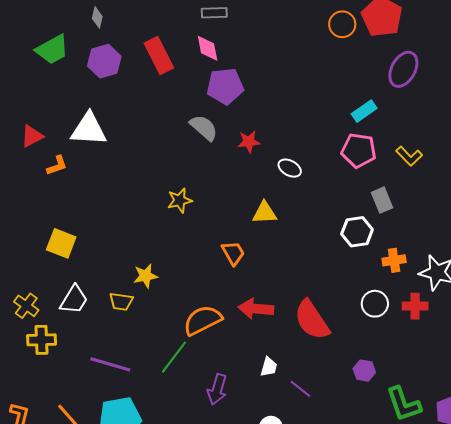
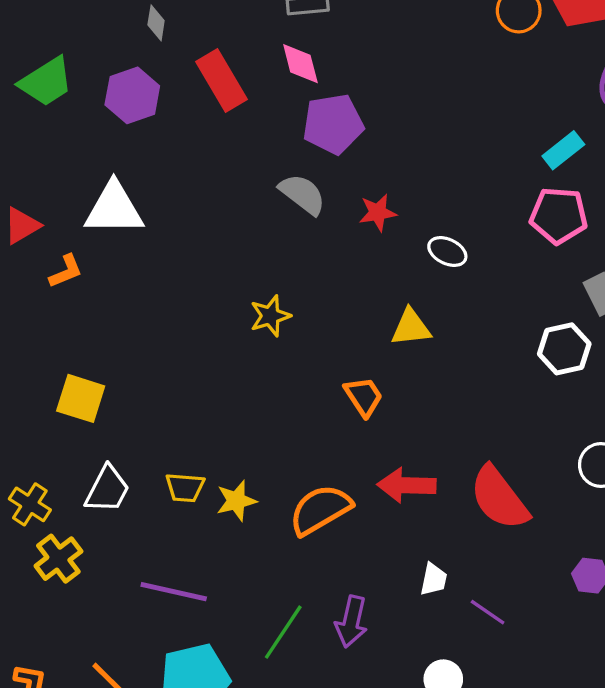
gray diamond: (97, 17) -> (156, 23), moved
yellow star: (146, 276) -> (236, 501), moved
yellow cross: (42, 340) -> (58, 559), turned -32
green line: (174, 357) -> (283, 632), moved

